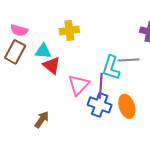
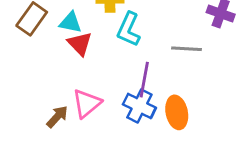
cyan L-shape: (111, 68) -> (129, 29), moved
pink triangle: (79, 85) -> (87, 103), moved

